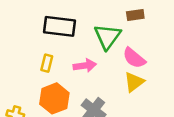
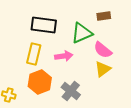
green triangle: (108, 37) -> (82, 33), turned 30
yellow rectangle: (47, 63) -> (34, 54), size x1.5

